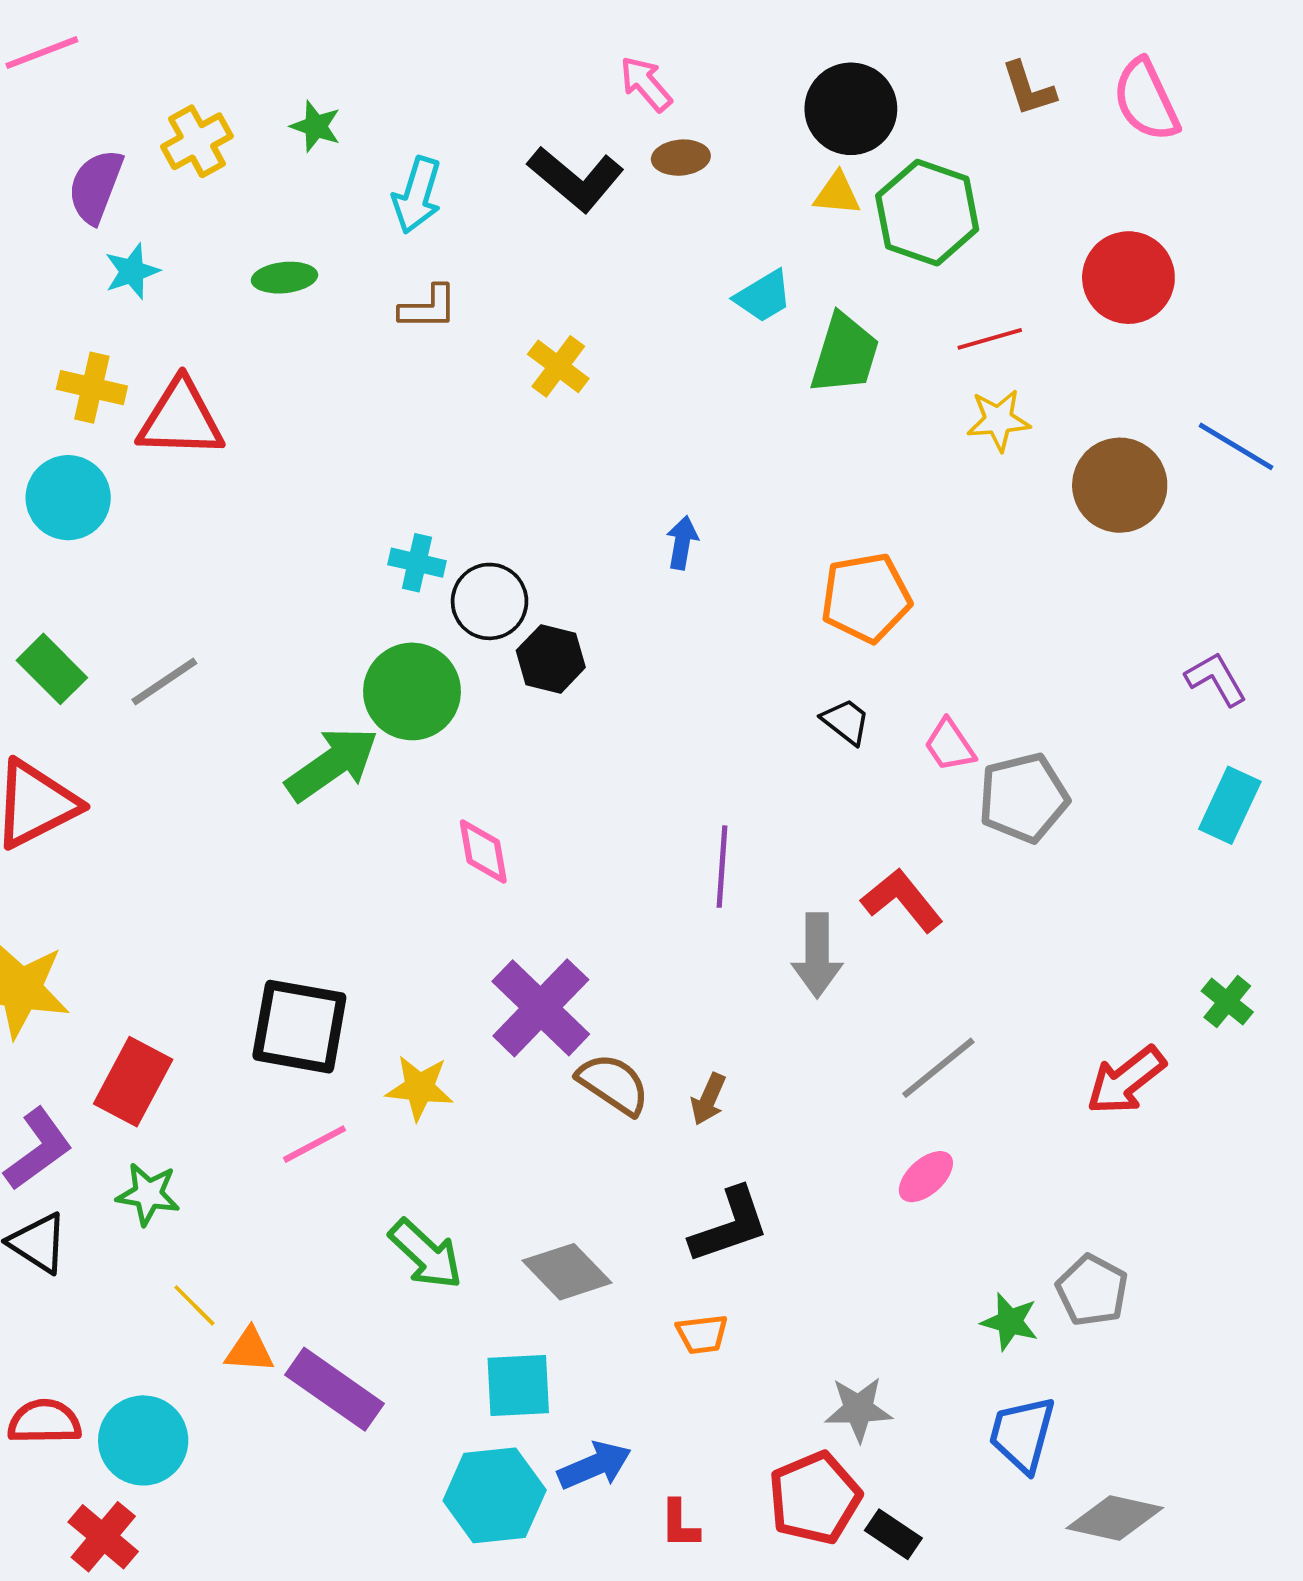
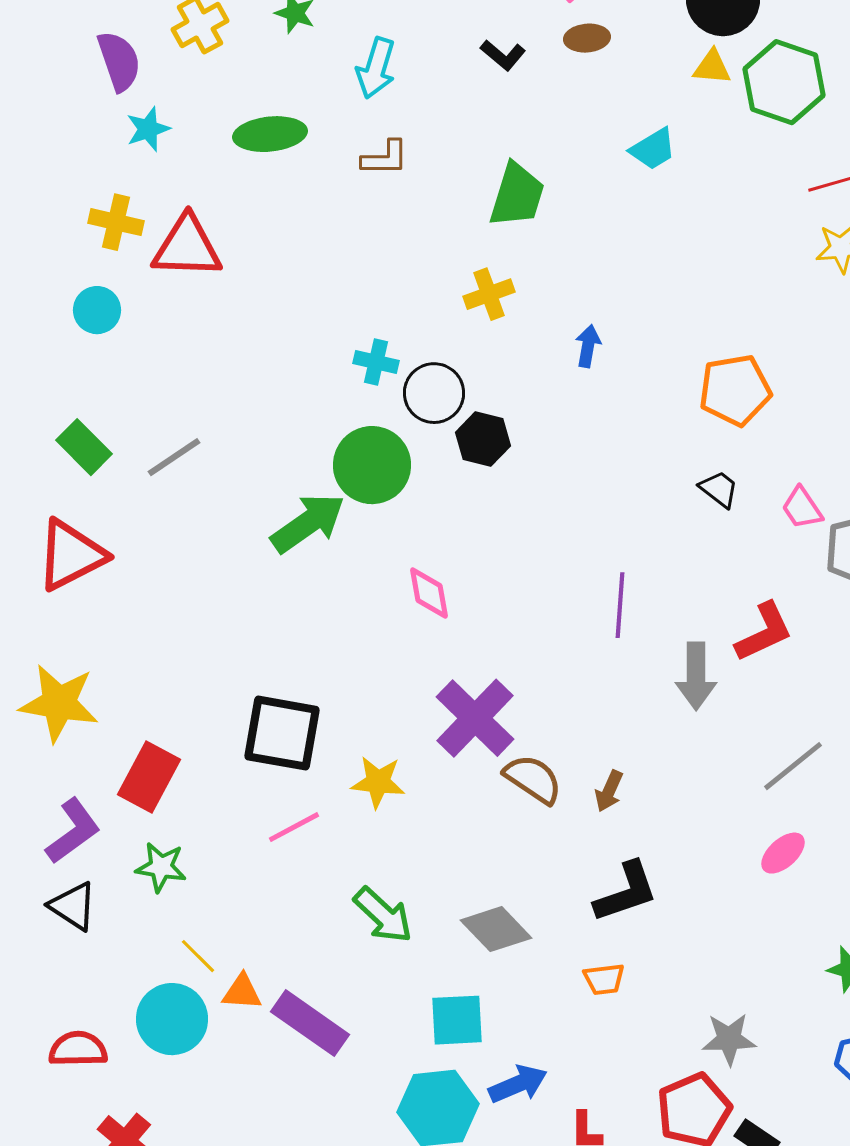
black L-shape: (576, 179) -> (503, 55), size x0.6
purple semicircle: (96, 186) -> (119, 61), turned 140
green ellipse: (284, 278) -> (270, 134), size x1.4
green trapezoid: (845, 354) -> (517, 195), moved
yellow cross: (558, 366) -> (489, 294), moved, turned 33
cyan circle: (68, 498) -> (97, 310), size x0.7
red L-shape: (902, 900) -> (764, 632), turned 104
cyan circle: (143, 1440) -> (172, 1019), moved

